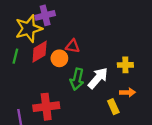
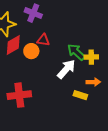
purple cross: (45, 15) -> (33, 13), moved, turned 36
green arrow: (77, 79) -> (76, 52), moved, turned 120
yellow rectangle: (113, 107) -> (80, 95), turned -48

